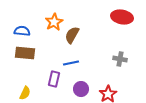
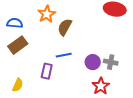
brown rectangle: (25, 53) -> (18, 45), turned -42
gray cross: (120, 59) -> (111, 62), moved
purple circle: (81, 89) -> (93, 62), moved

